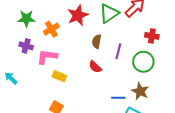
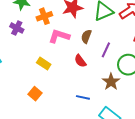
pink L-shape: (47, 57) -> (59, 36), moved
brown star: (140, 91) -> (111, 82), moved
blue line: (118, 98) -> (83, 97), moved

